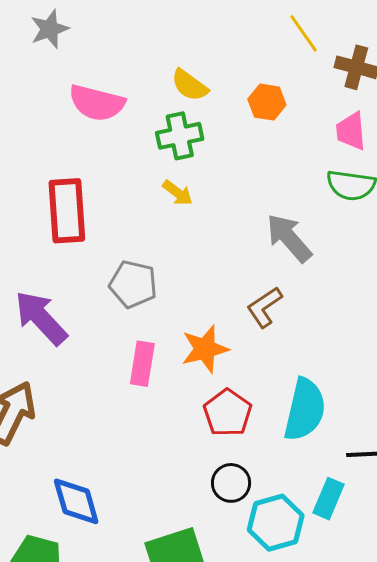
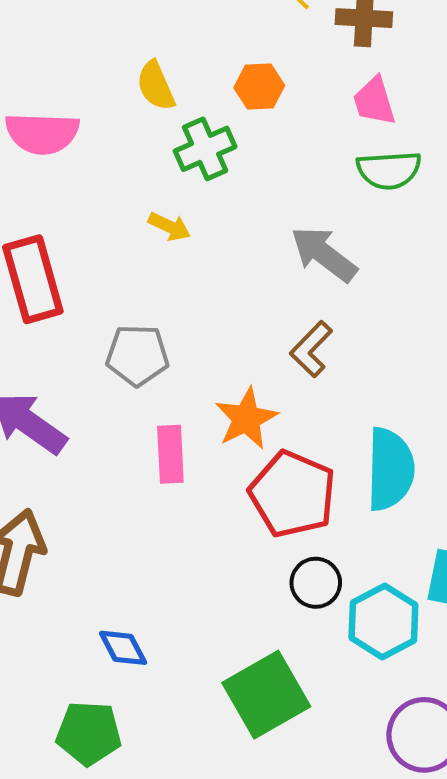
yellow semicircle: (190, 85) -> (156, 86), turned 42
green cross: (180, 136) -> (205, 149), moved
red pentagon: (228, 413) -> (293, 494), size x1.4
blue diamond: (76, 501) -> (123, 648), size x0.7

